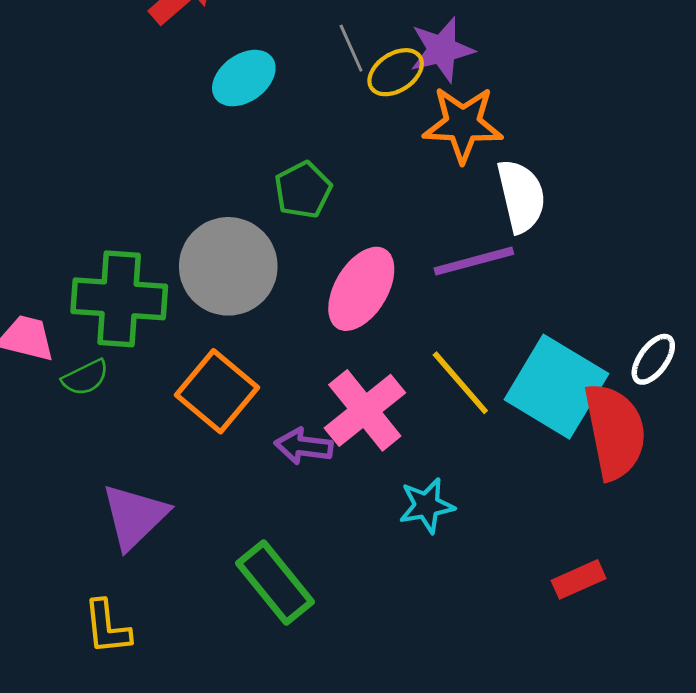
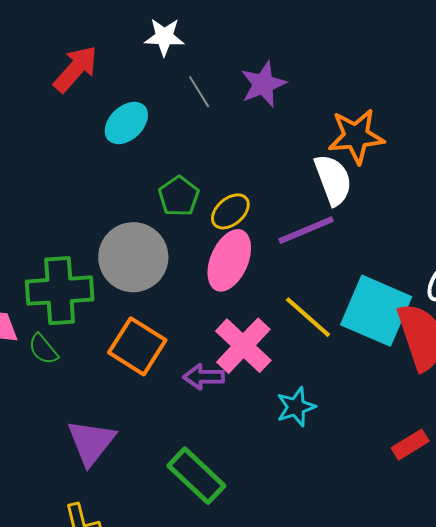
yellow ellipse: (396, 72) -> (230, 211), moved
orange star: (463, 124) -> (356, 136), moved
green semicircle: (85, 377) -> (43, 349), turned 84

